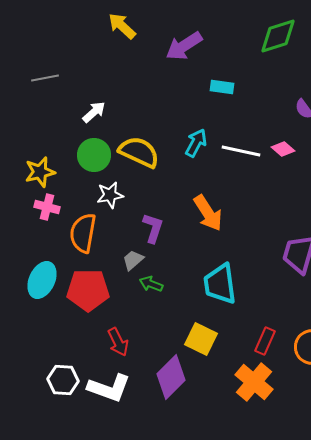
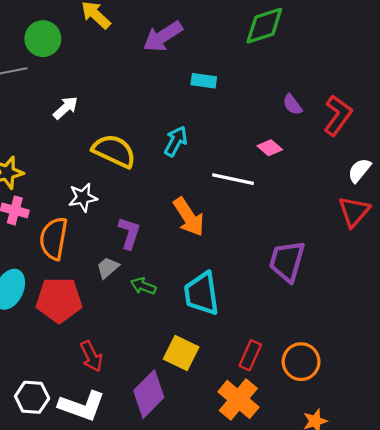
white line: (241, 151) -> (233, 179), moved
green circle: (94, 155) -> (43, 39), moved
green arrow: (151, 284) -> (143, 286), moved

